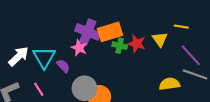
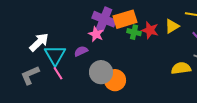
yellow triangle: (160, 39) -> (172, 26), turned 35
cyan triangle: (44, 57) -> (55, 55), moved
purple semicircle: (63, 66) -> (81, 51), turned -72

